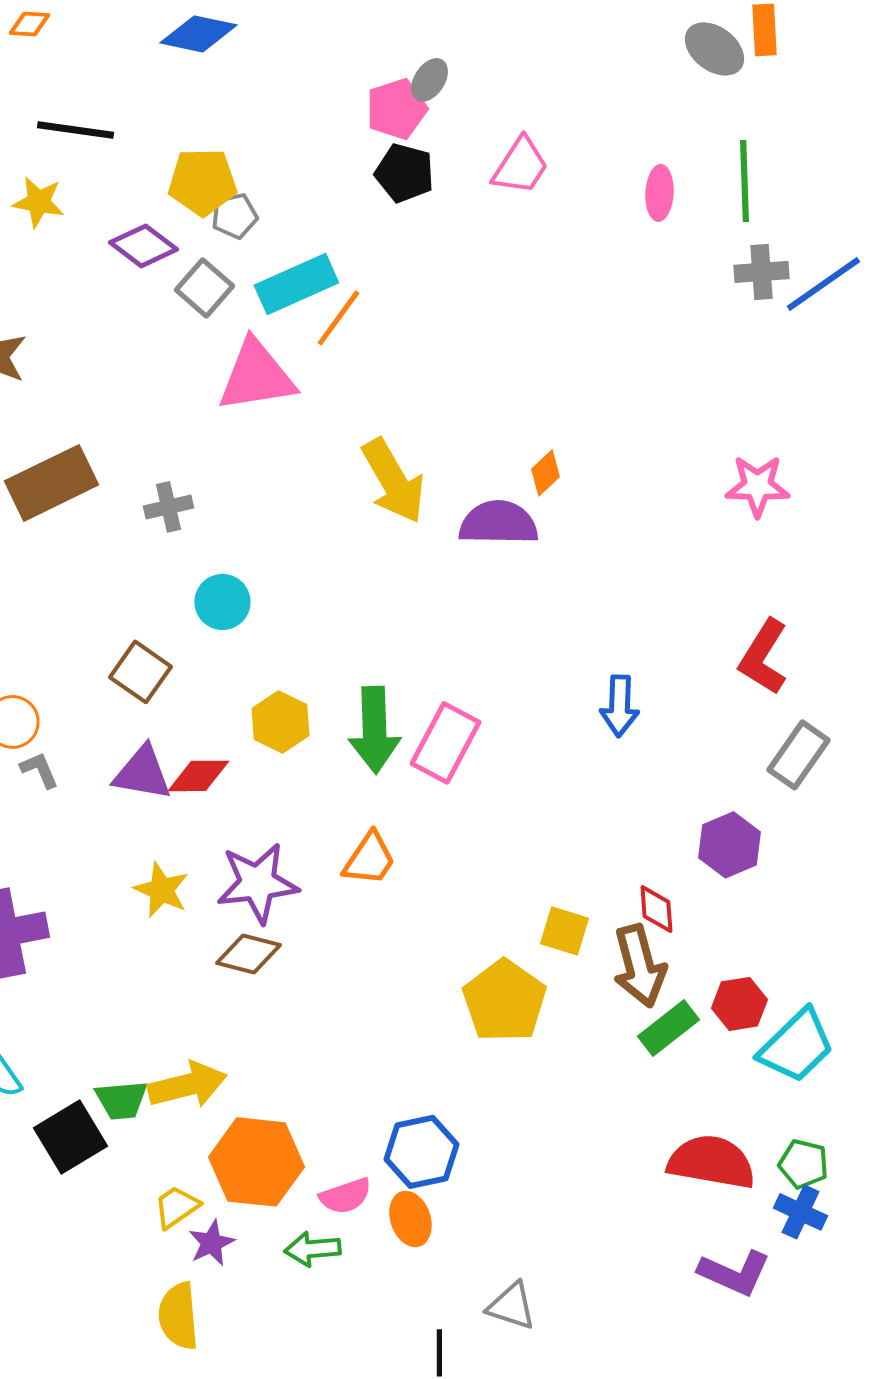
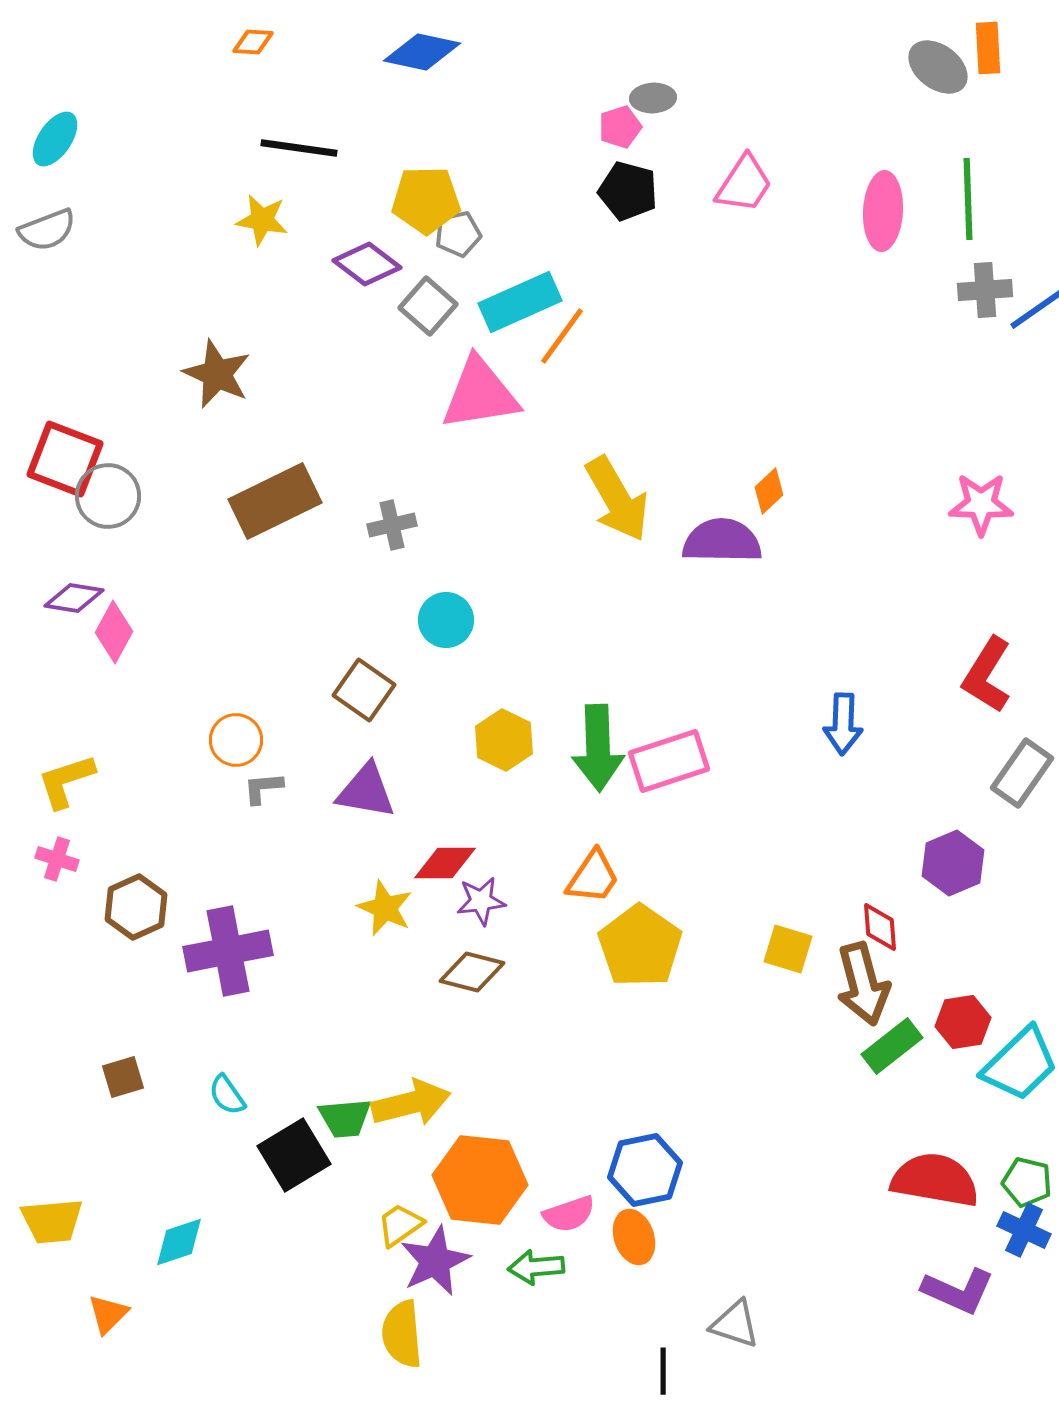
gray ellipse: (429, 80) -> (653, 98), turned 54
pink pentagon: (396, 109) -> (620, 127), size x0.7
pink ellipse: (659, 193) -> (883, 211), size x1.4
pink rectangle: (445, 743) -> (669, 761), turned 44
gray L-shape: (39, 770) -> (263, 788), turned -72
red diamond: (198, 776) -> (445, 863), moved
purple star: (257, 883) -> (481, 901), size x0.6
yellow pentagon: (504, 1001) -> (640, 946), moved
purple star: (211, 1243) -> (435, 1261), size x1.5

